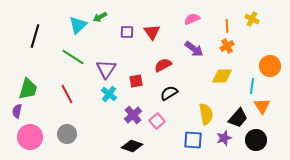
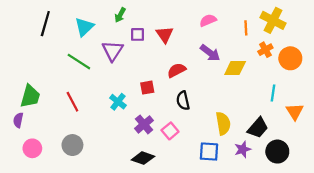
green arrow: (100, 17) -> (120, 15), moved, turned -32
yellow cross: (252, 19) -> (273, 20), size x1.6
black line: (35, 36) -> (45, 24), moved
orange cross: (227, 46) -> (265, 50), moved
orange circle: (270, 66) -> (290, 58), moved
purple triangle: (106, 69) -> (113, 51), moved
yellow diamond: (222, 76) -> (235, 68), moved
black semicircle: (169, 93) -> (183, 101), turned -72
orange triangle: (262, 106) -> (295, 111), moved
pink circle: (30, 137) -> (32, 148), size x0.7

